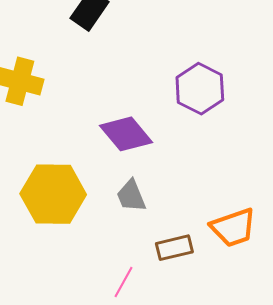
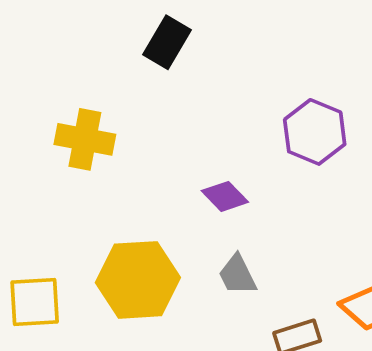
purple diamond: (126, 134) -> (225, 196), size x0.7

